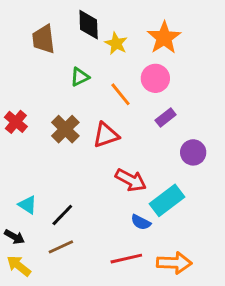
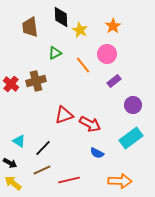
orange star: (164, 38) -> (113, 26), size x0.7
brown cross: (65, 129) -> (36, 81), moved, turned 30
red triangle: (106, 135) -> (64, 115), moved
cyan rectangle: (167, 200) -> (131, 138), moved
red line: (126, 259) -> (69, 180), moved

